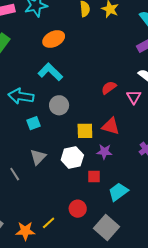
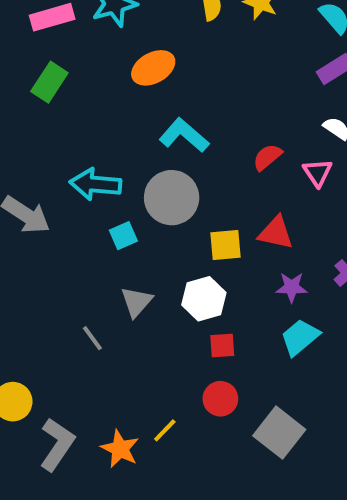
cyan L-shape: (50, 72) -> (184, 135), moved
gray circle: (59, 105) -> (172, 198), size x1.4
purple star: (104, 152) -> (292, 287), moved
red square: (94, 176) -> (222, 345), moved
cyan trapezoid: (118, 192) -> (300, 337), moved
orange star: (25, 231) -> (120, 449), turned 30

